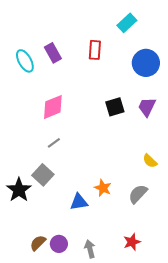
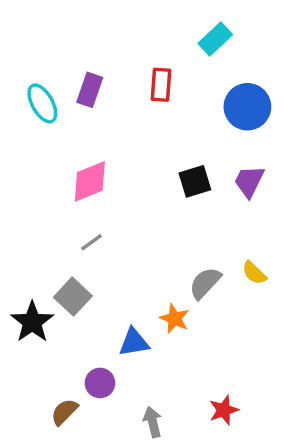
purple rectangle: (53, 53) -> (90, 90), turned 48
gray semicircle: (138, 194) -> (205, 283), moved
purple circle: (59, 244) -> (100, 383), moved

